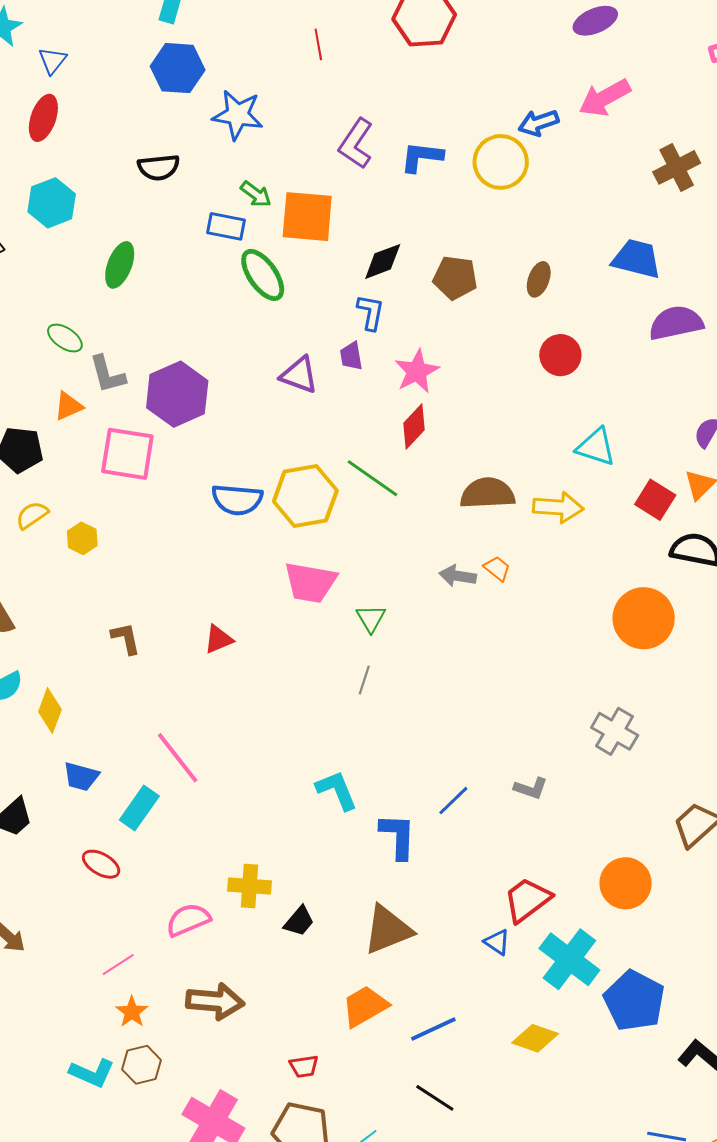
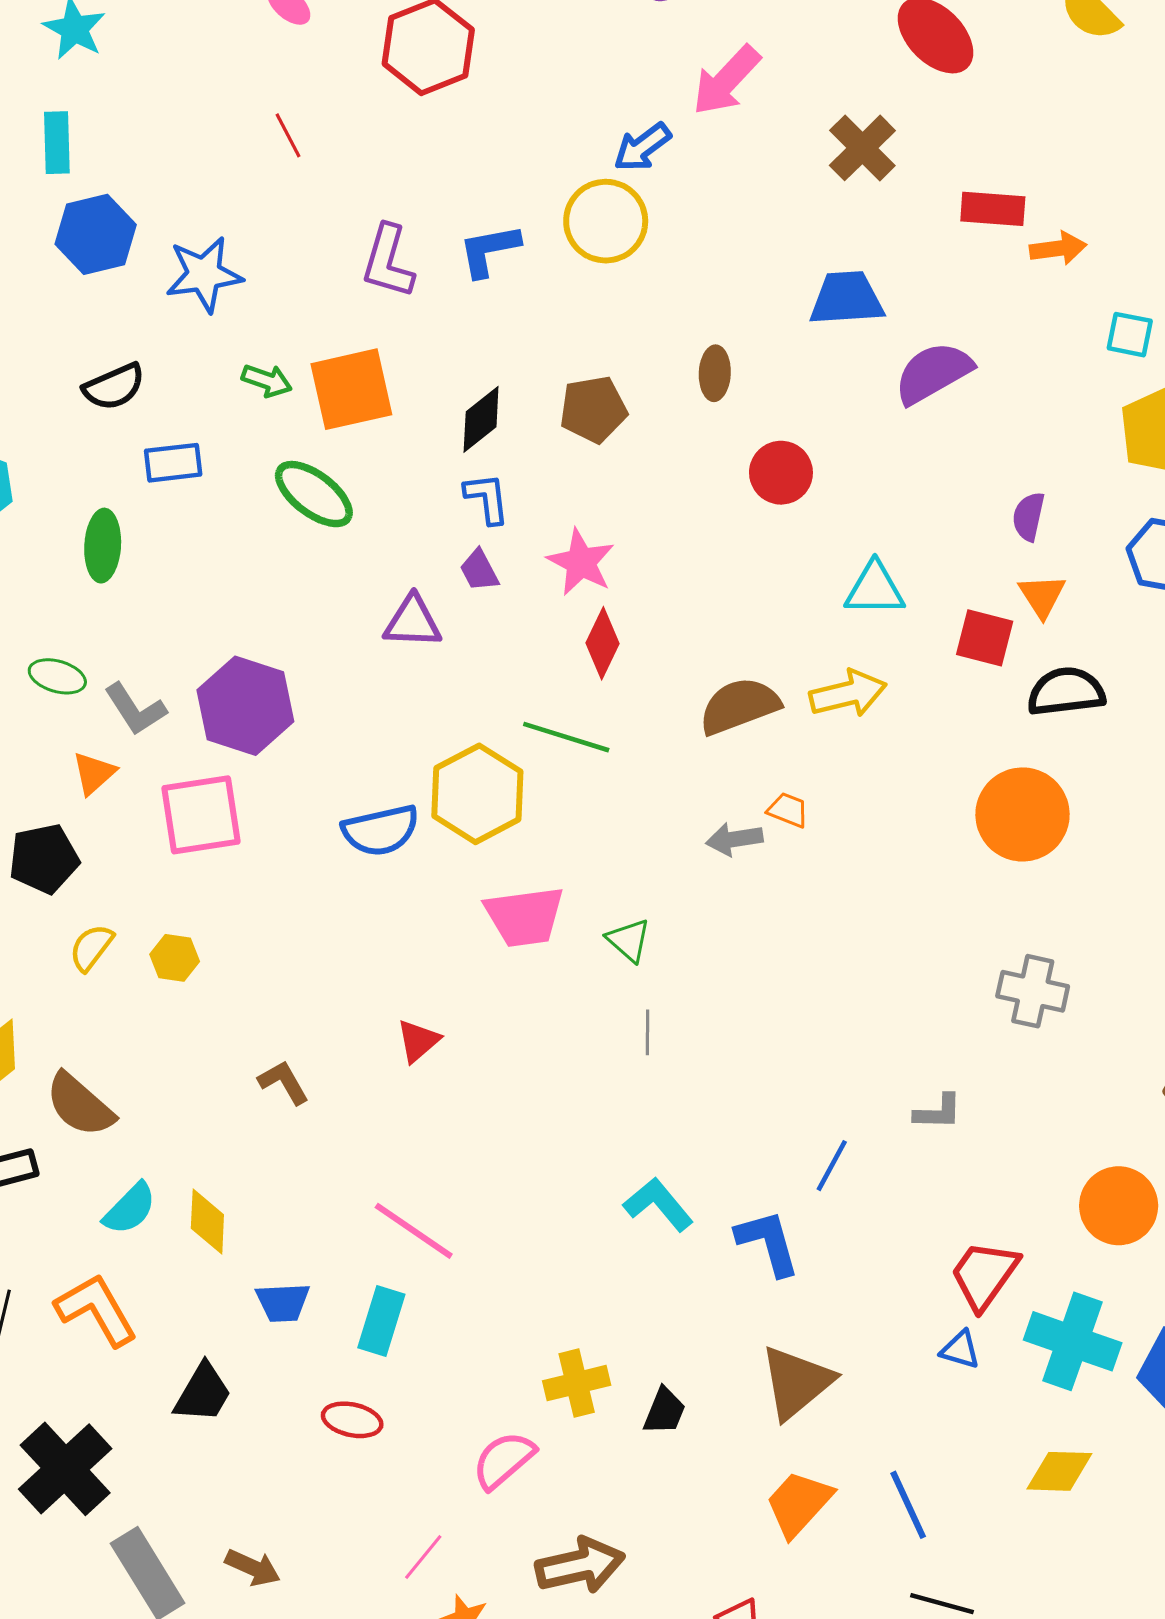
blue rectangle: (226, 226) -> (173, 463), moved
blue line: (433, 1029) -> (908, 1505), turned -72

